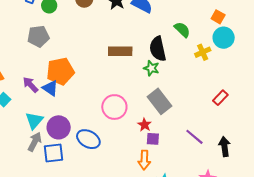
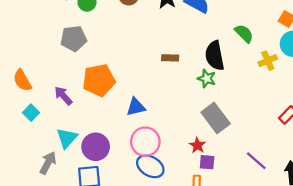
brown rectangle: (120, 51) -> (170, 58), size x0.6
blue triangle: (50, 88) -> (136, 107), moved, turned -48
pink circle: (114, 107) -> (145, 142), moved
blue ellipse: (88, 139) -> (150, 166), moved
gray arrow: (35, 142) -> (48, 163), moved

